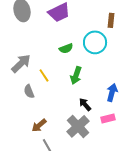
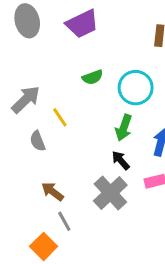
cyan circle: (95, 42) -> (136, 88), moved
green arrow: (76, 75) -> (124, 128), moved
brown arrow: (39, 125) -> (52, 192), turned 77

